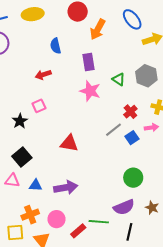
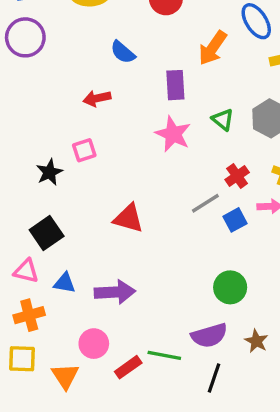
orange arrow: (98, 29) -> (213, 48), moved
blue semicircle: (56, 46) -> (123, 52), turned -42
orange cross: (30, 215) -> (29, 315), moved

